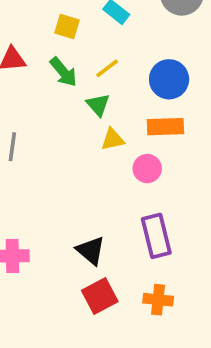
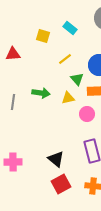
green arrow: (63, 72) -> (41, 93), moved, turned -42
green triangle: (98, 105) -> (77, 79), moved

